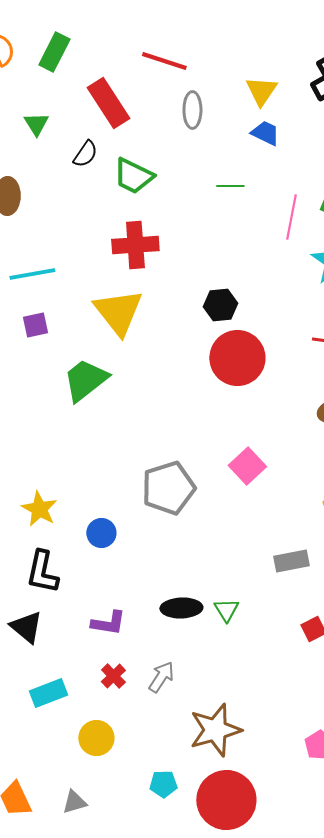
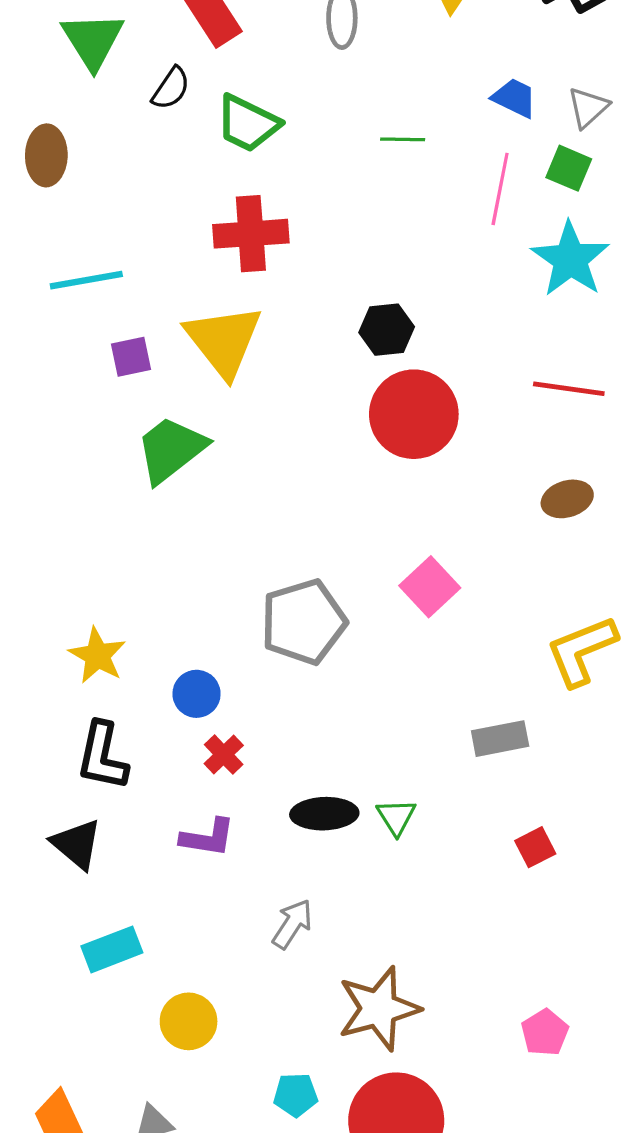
green triangle: (36, 124) -> (93, 40), size x1.6
blue trapezoid: (265, 133) -> (514, 98), moved
purple square: (35, 325) -> (131, 357), moved
red cross: (113, 676) -> (224, 755), moved

